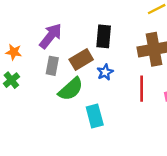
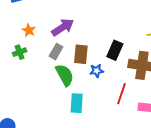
black rectangle: (104, 36) -> (115, 50), moved
brown rectangle: (81, 60) -> (81, 54), turned -72
green semicircle: (71, 89) -> (65, 75), turned -95

